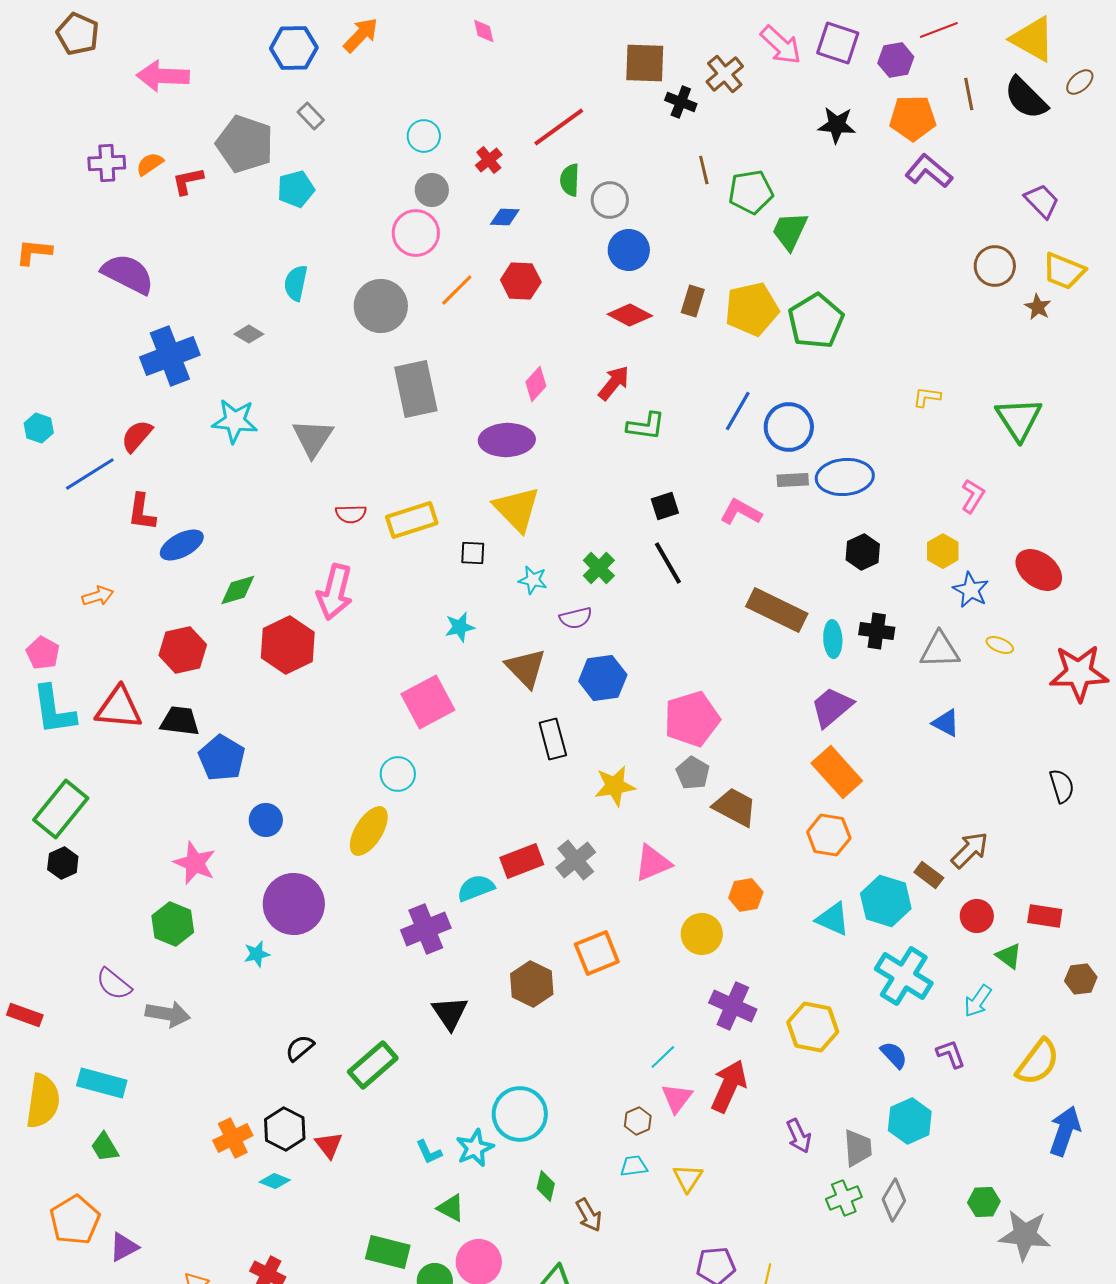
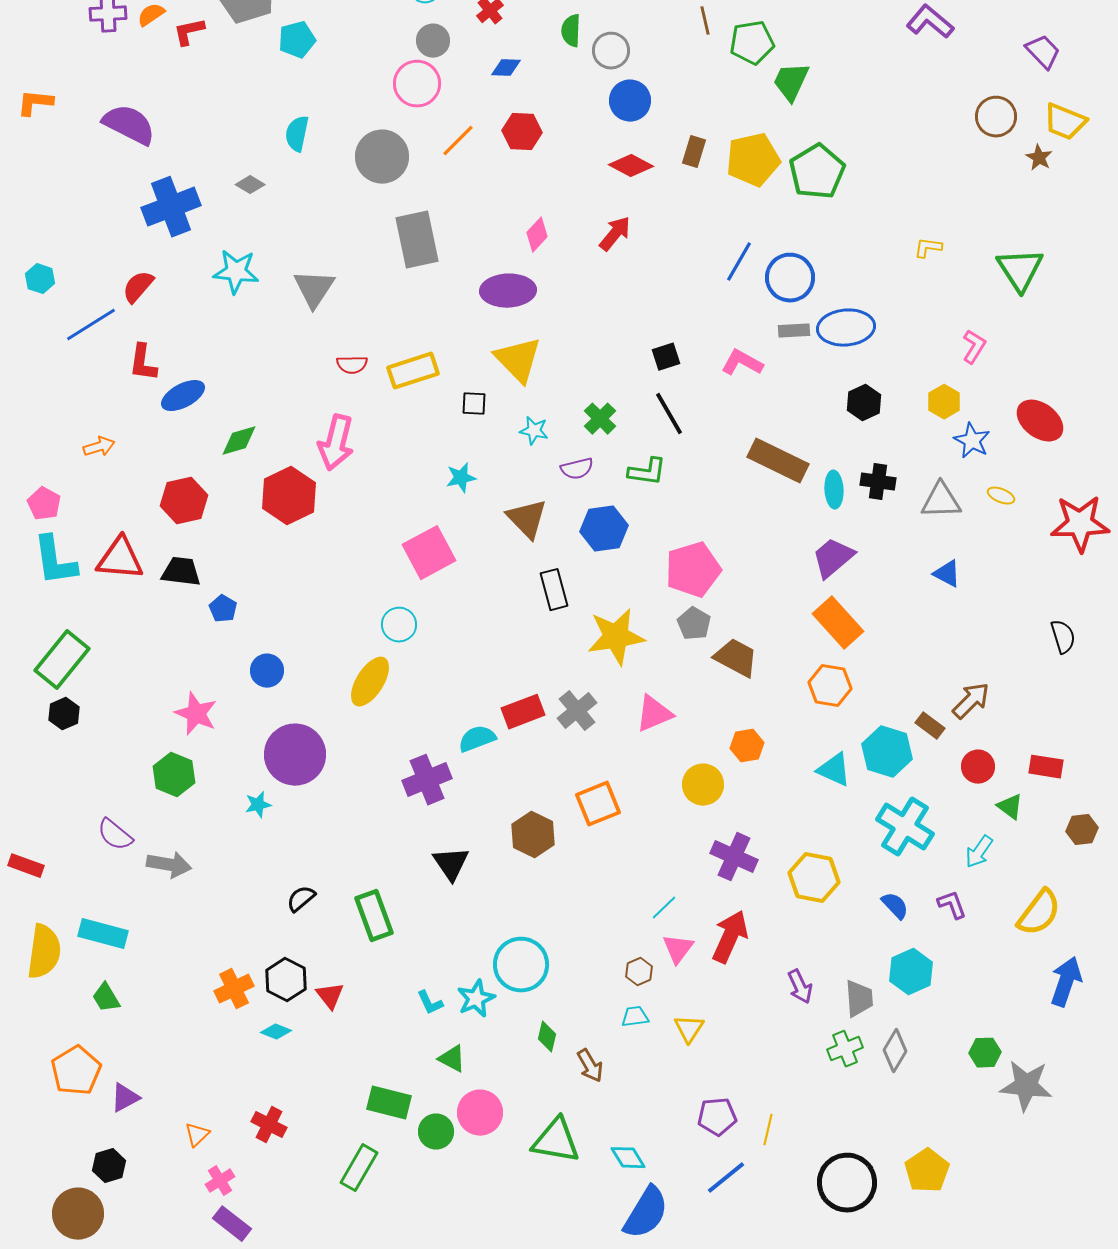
green L-shape: (646, 426) -> (647, 472), moved
blue pentagon: (222, 758) -> (223, 609), size x0.6
yellow star: (615, 786) -> (616, 637), size x1.4
green rectangle: (373, 1065) -> (374, 916), turned -69

